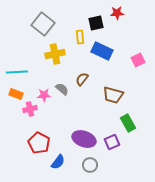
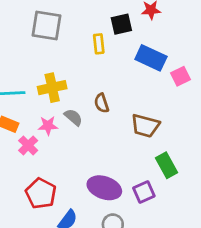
gray square: (43, 24) -> (47, 26), turned -30
blue rectangle: (102, 51) -> (151, 58), moved
yellow cross: (55, 54) -> (52, 88), moved
brown semicircle: (82, 79) -> (102, 103), turned -56
pink cross: (30, 109) -> (28, 145), turned -32

